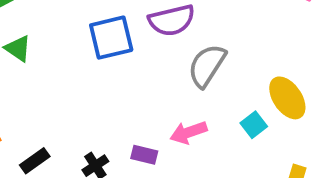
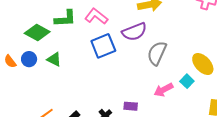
pink arrow: (189, 132) -> (163, 90), moved

